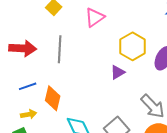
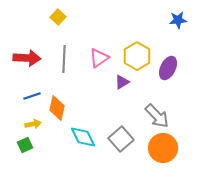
pink triangle: (95, 17) -> (99, 58), moved

